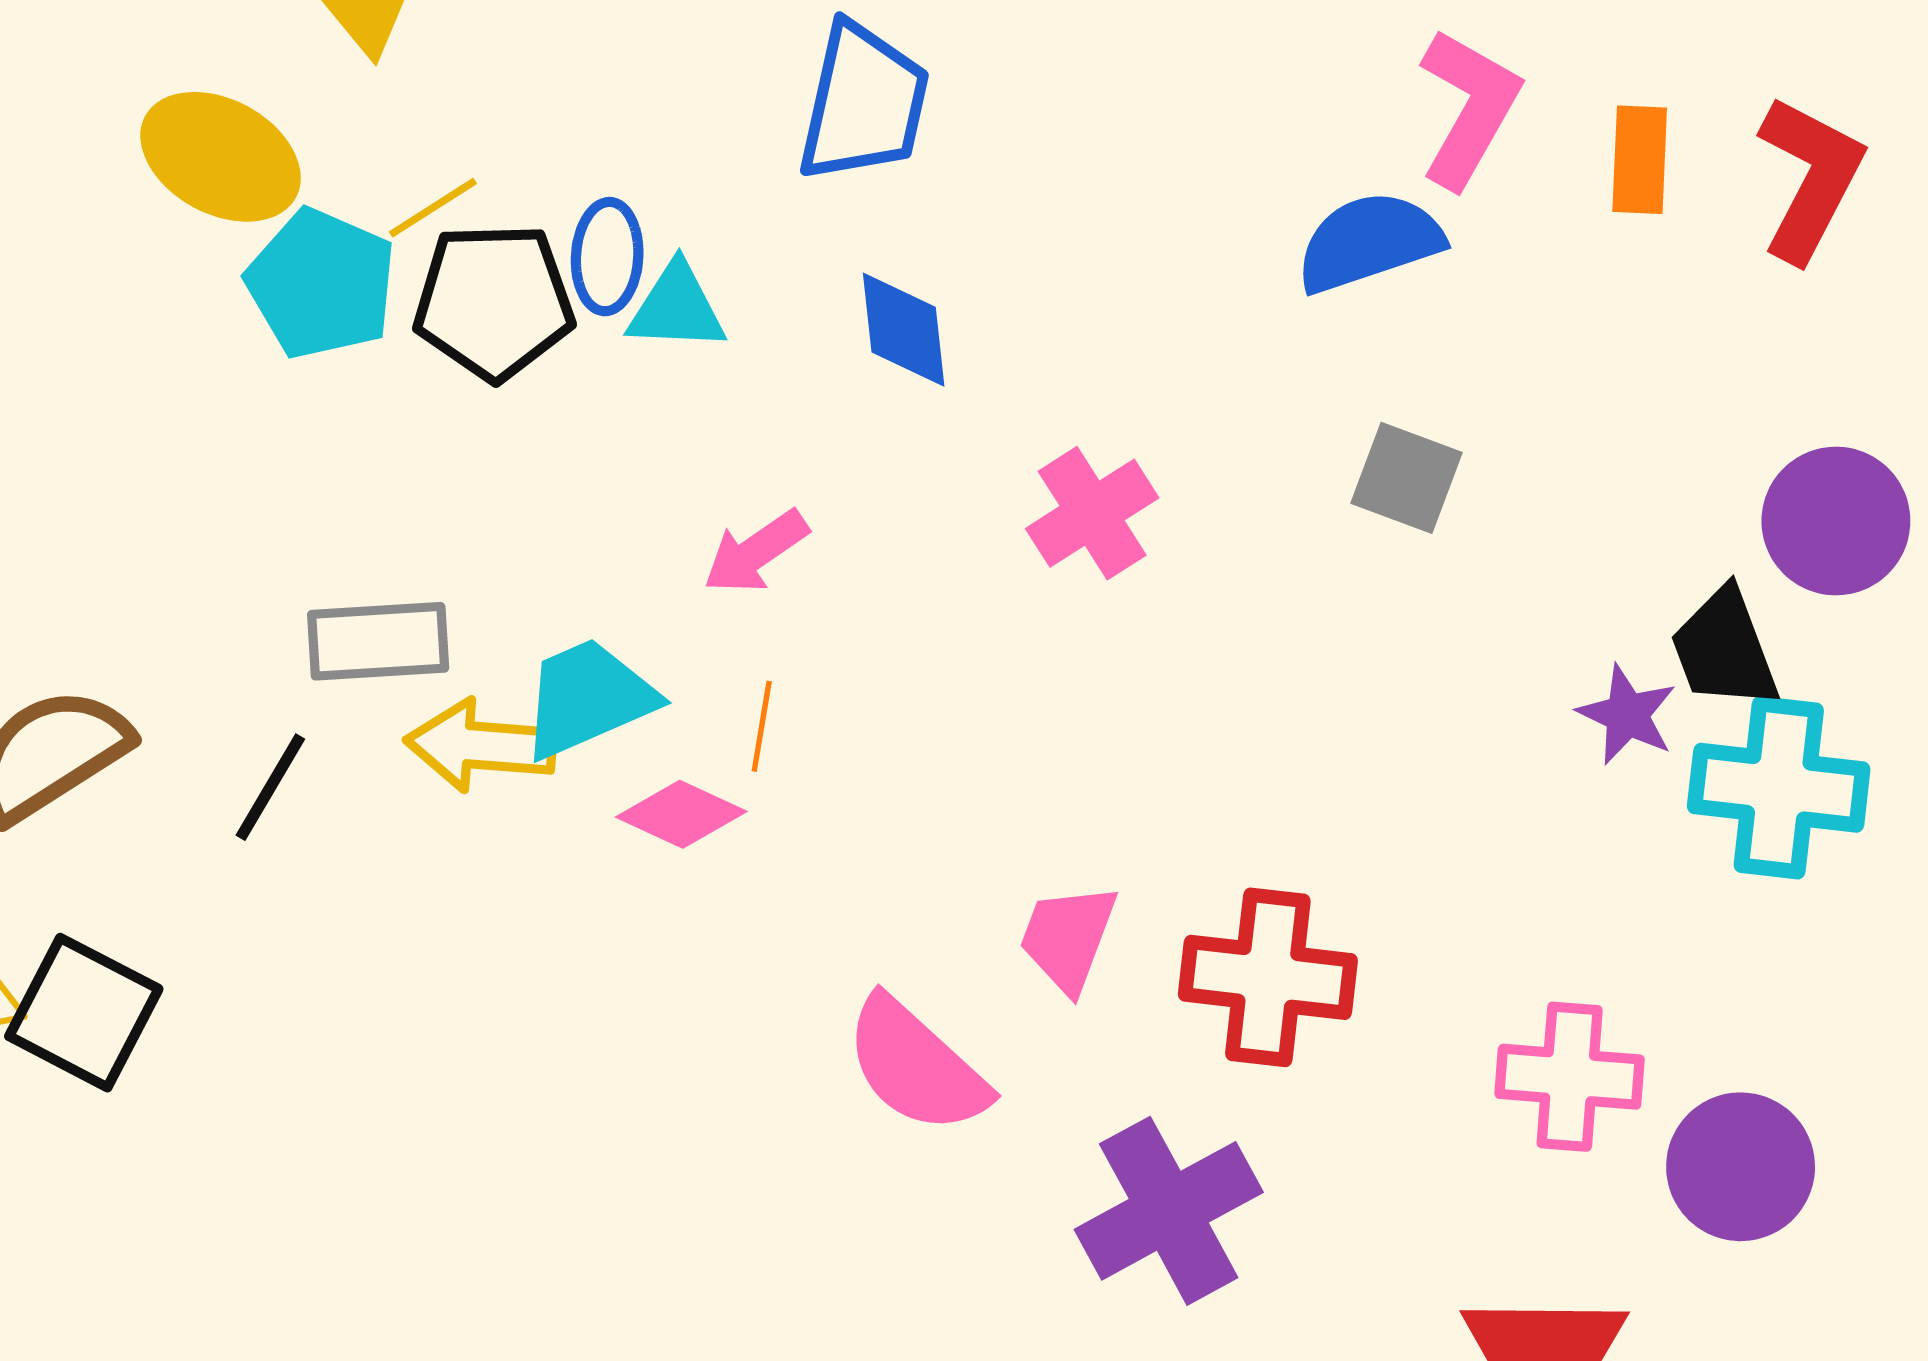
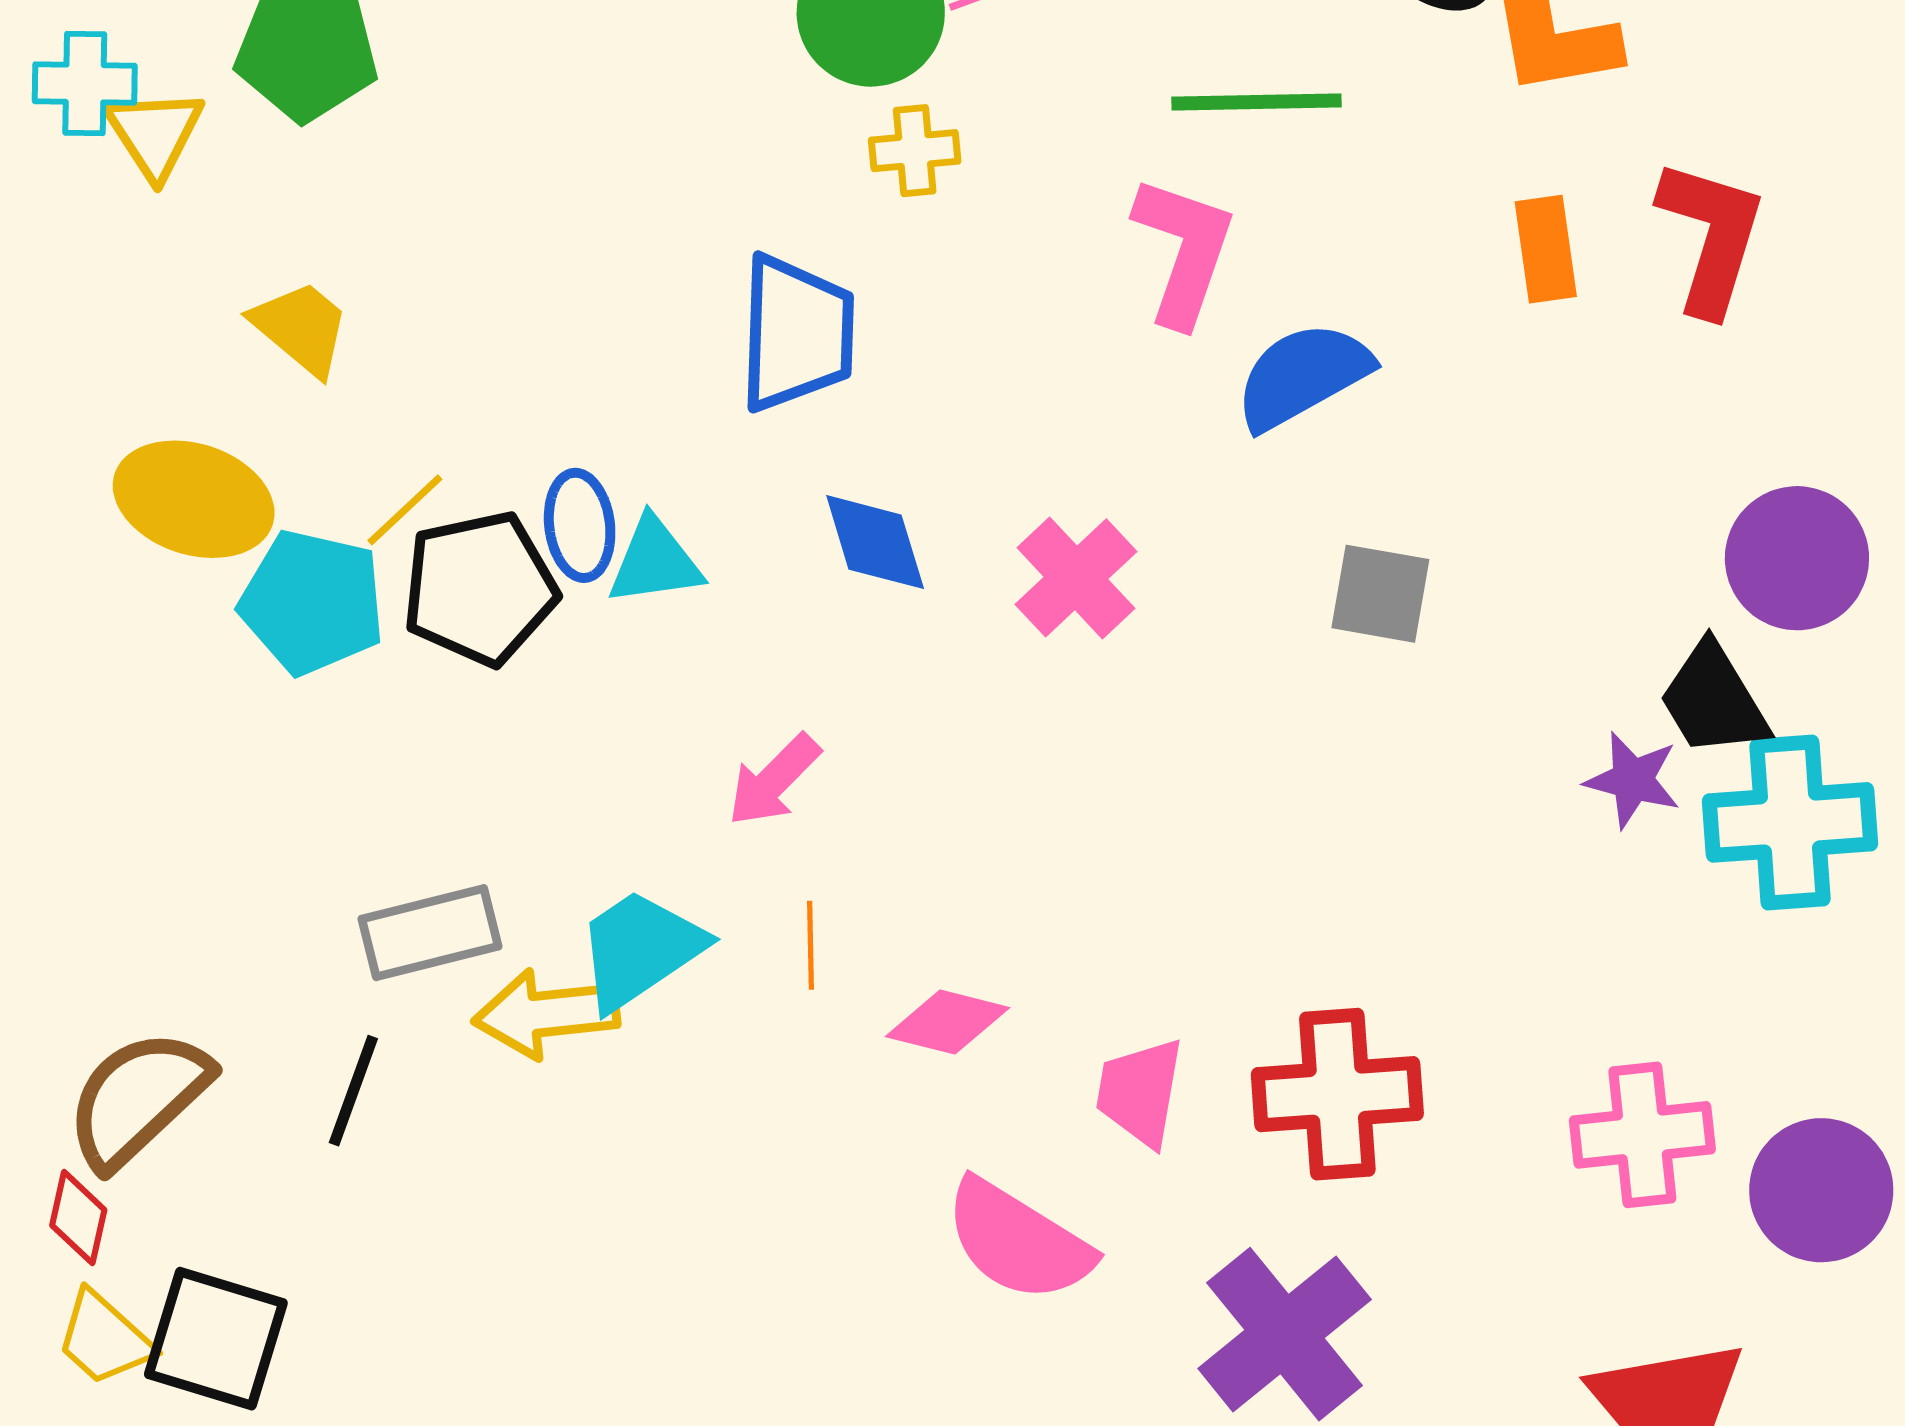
pink L-shape: (1469, 108) -> (1184, 251), moved
pink cross: (1092, 513) -> (1076, 578), moved
pink diamond: (681, 814) -> (947, 1022), moved

